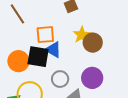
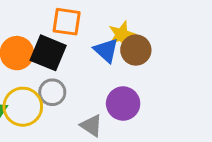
blue triangle: (53, 50) -> (106, 50), moved
gray circle: (60, 79) -> (52, 92), moved

